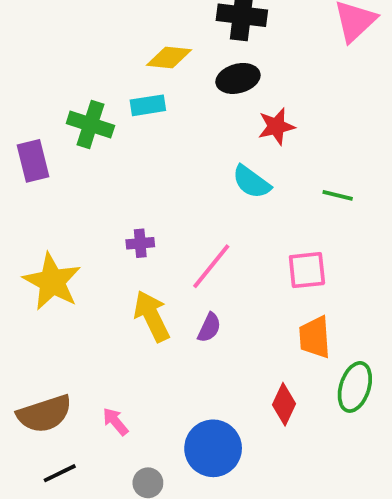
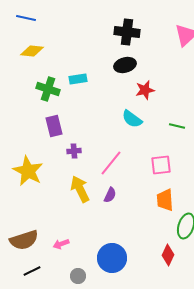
yellow diamond: (169, 57) -> (32, 51), moved
purple rectangle: (33, 161) -> (54, 126), moved
red diamond: (284, 404) -> (168, 255), moved
pink arrow: (115, 421) -> (61, 244), turned -70

